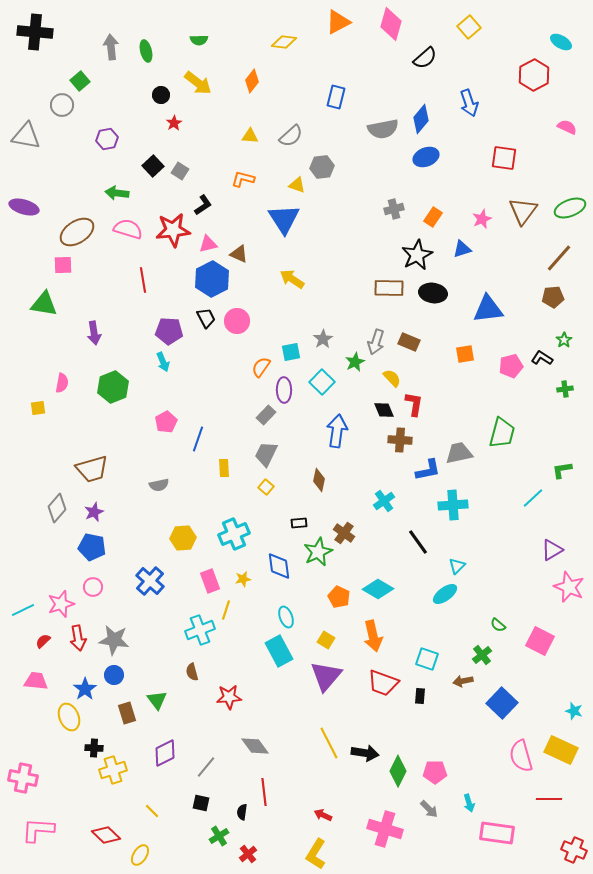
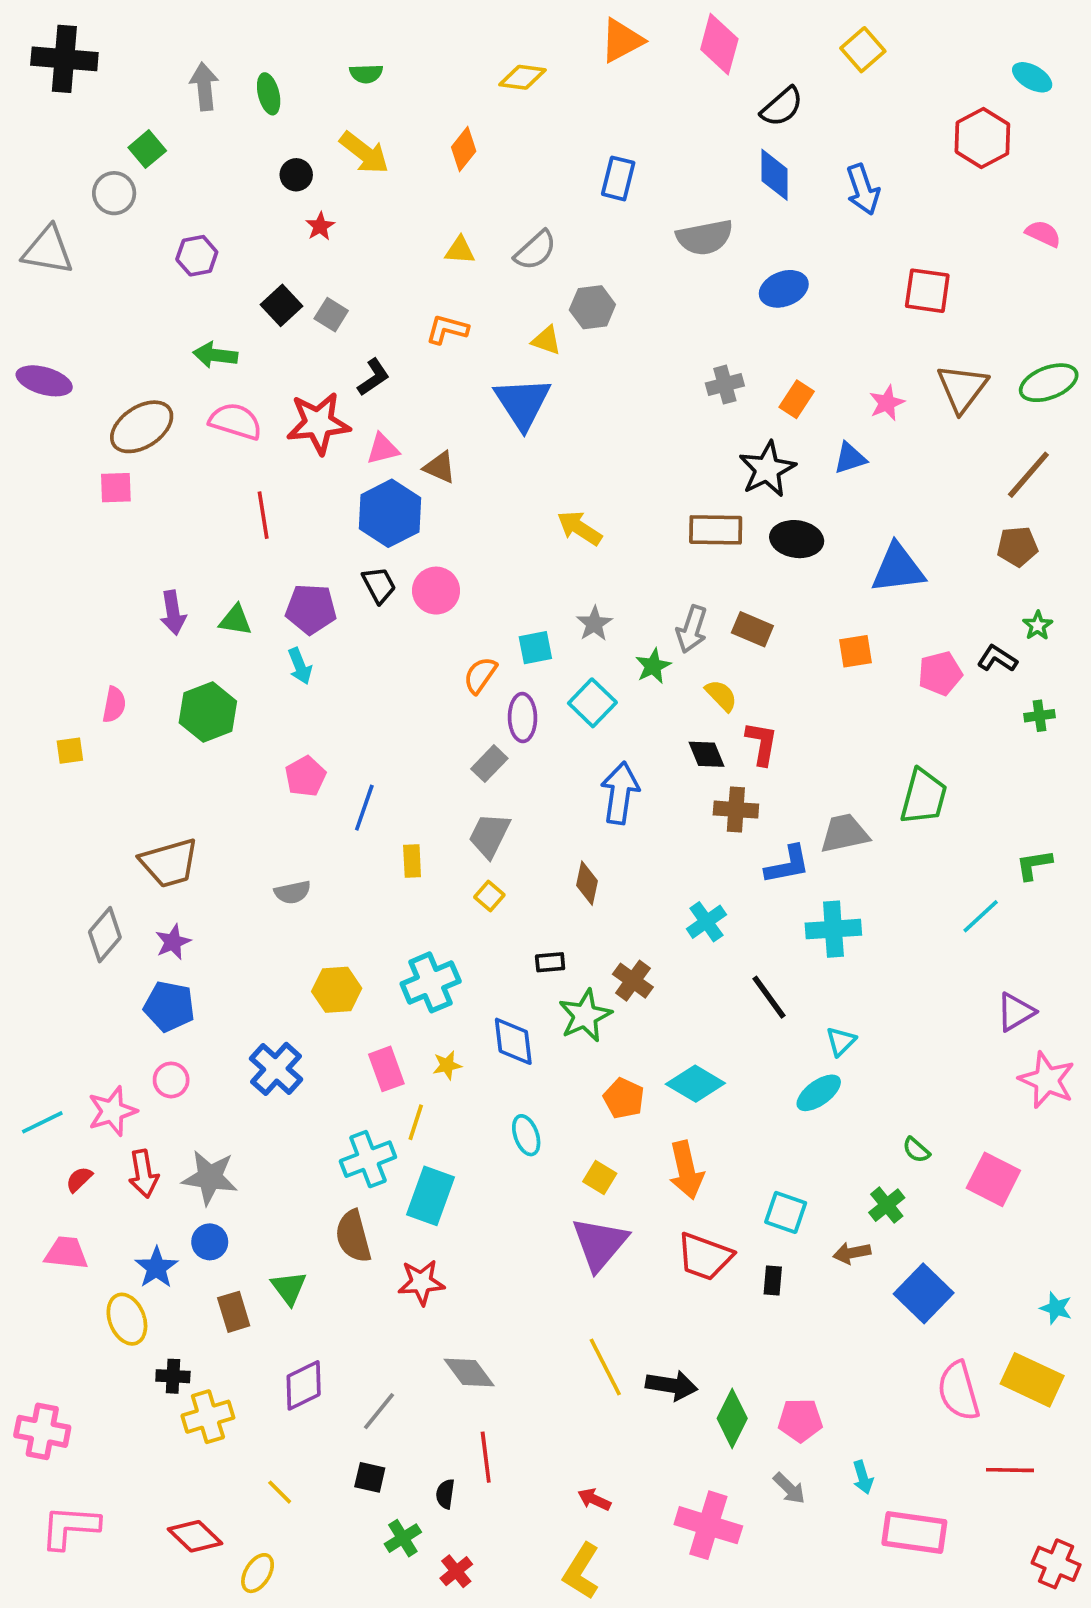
blue diamond: (421, 119) -> (775, 175), moved, turned -40
yellow arrow: (292, 279) -> (580, 528), moved
green triangle: (44, 304) -> (235, 620), moved, size x0.7
cyan rectangle: (279, 651) -> (431, 1196), moved, turned 48
brown semicircle: (192, 672) -> (353, 1236), size x1.6

